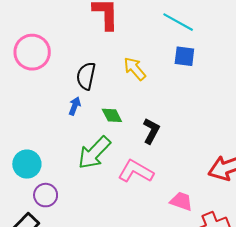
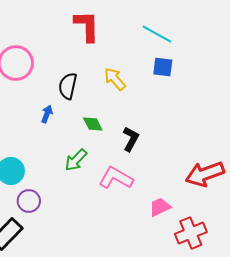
blue arrow: (75, 106) -> (47, 114), moved
green arrow: (94, 153) -> (76, 160), size x0.7
pink trapezoid: (181, 201) -> (160, 207), turned -45

